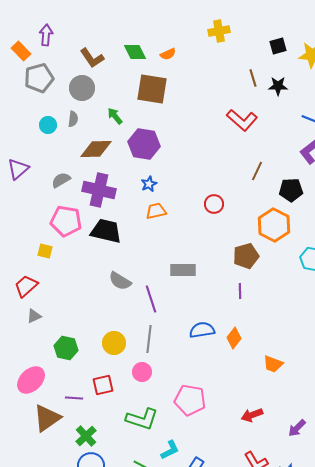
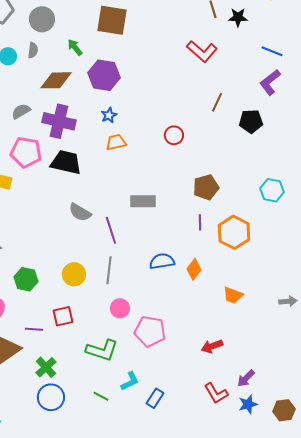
orange hexagon: (274, 225) -> (234, 232), moved
pink circle: (142, 372) -> (120, 308), moved
purple arrow: (297, 428) -> (246, 378), moved

